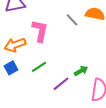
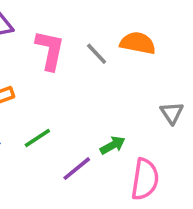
pink L-shape: (40, 31) -> (50, 50), moved

